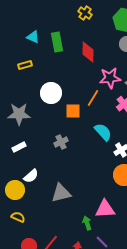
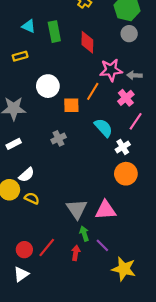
gray triangle: (61, 193) -> (77, 209), moved, turned -50
yellow semicircle: (18, 217) -> (32, 198), moved
green arrow: (87, 223) -> (84, 234), moved

